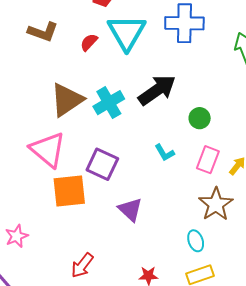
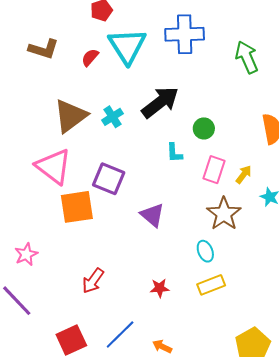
cyan cross: (109, 103) -> (113, 117), size x0.7
cyan L-shape: (164, 153) -> (174, 153), moved, turned 30
purple triangle: (130, 210) -> (152, 215), moved

